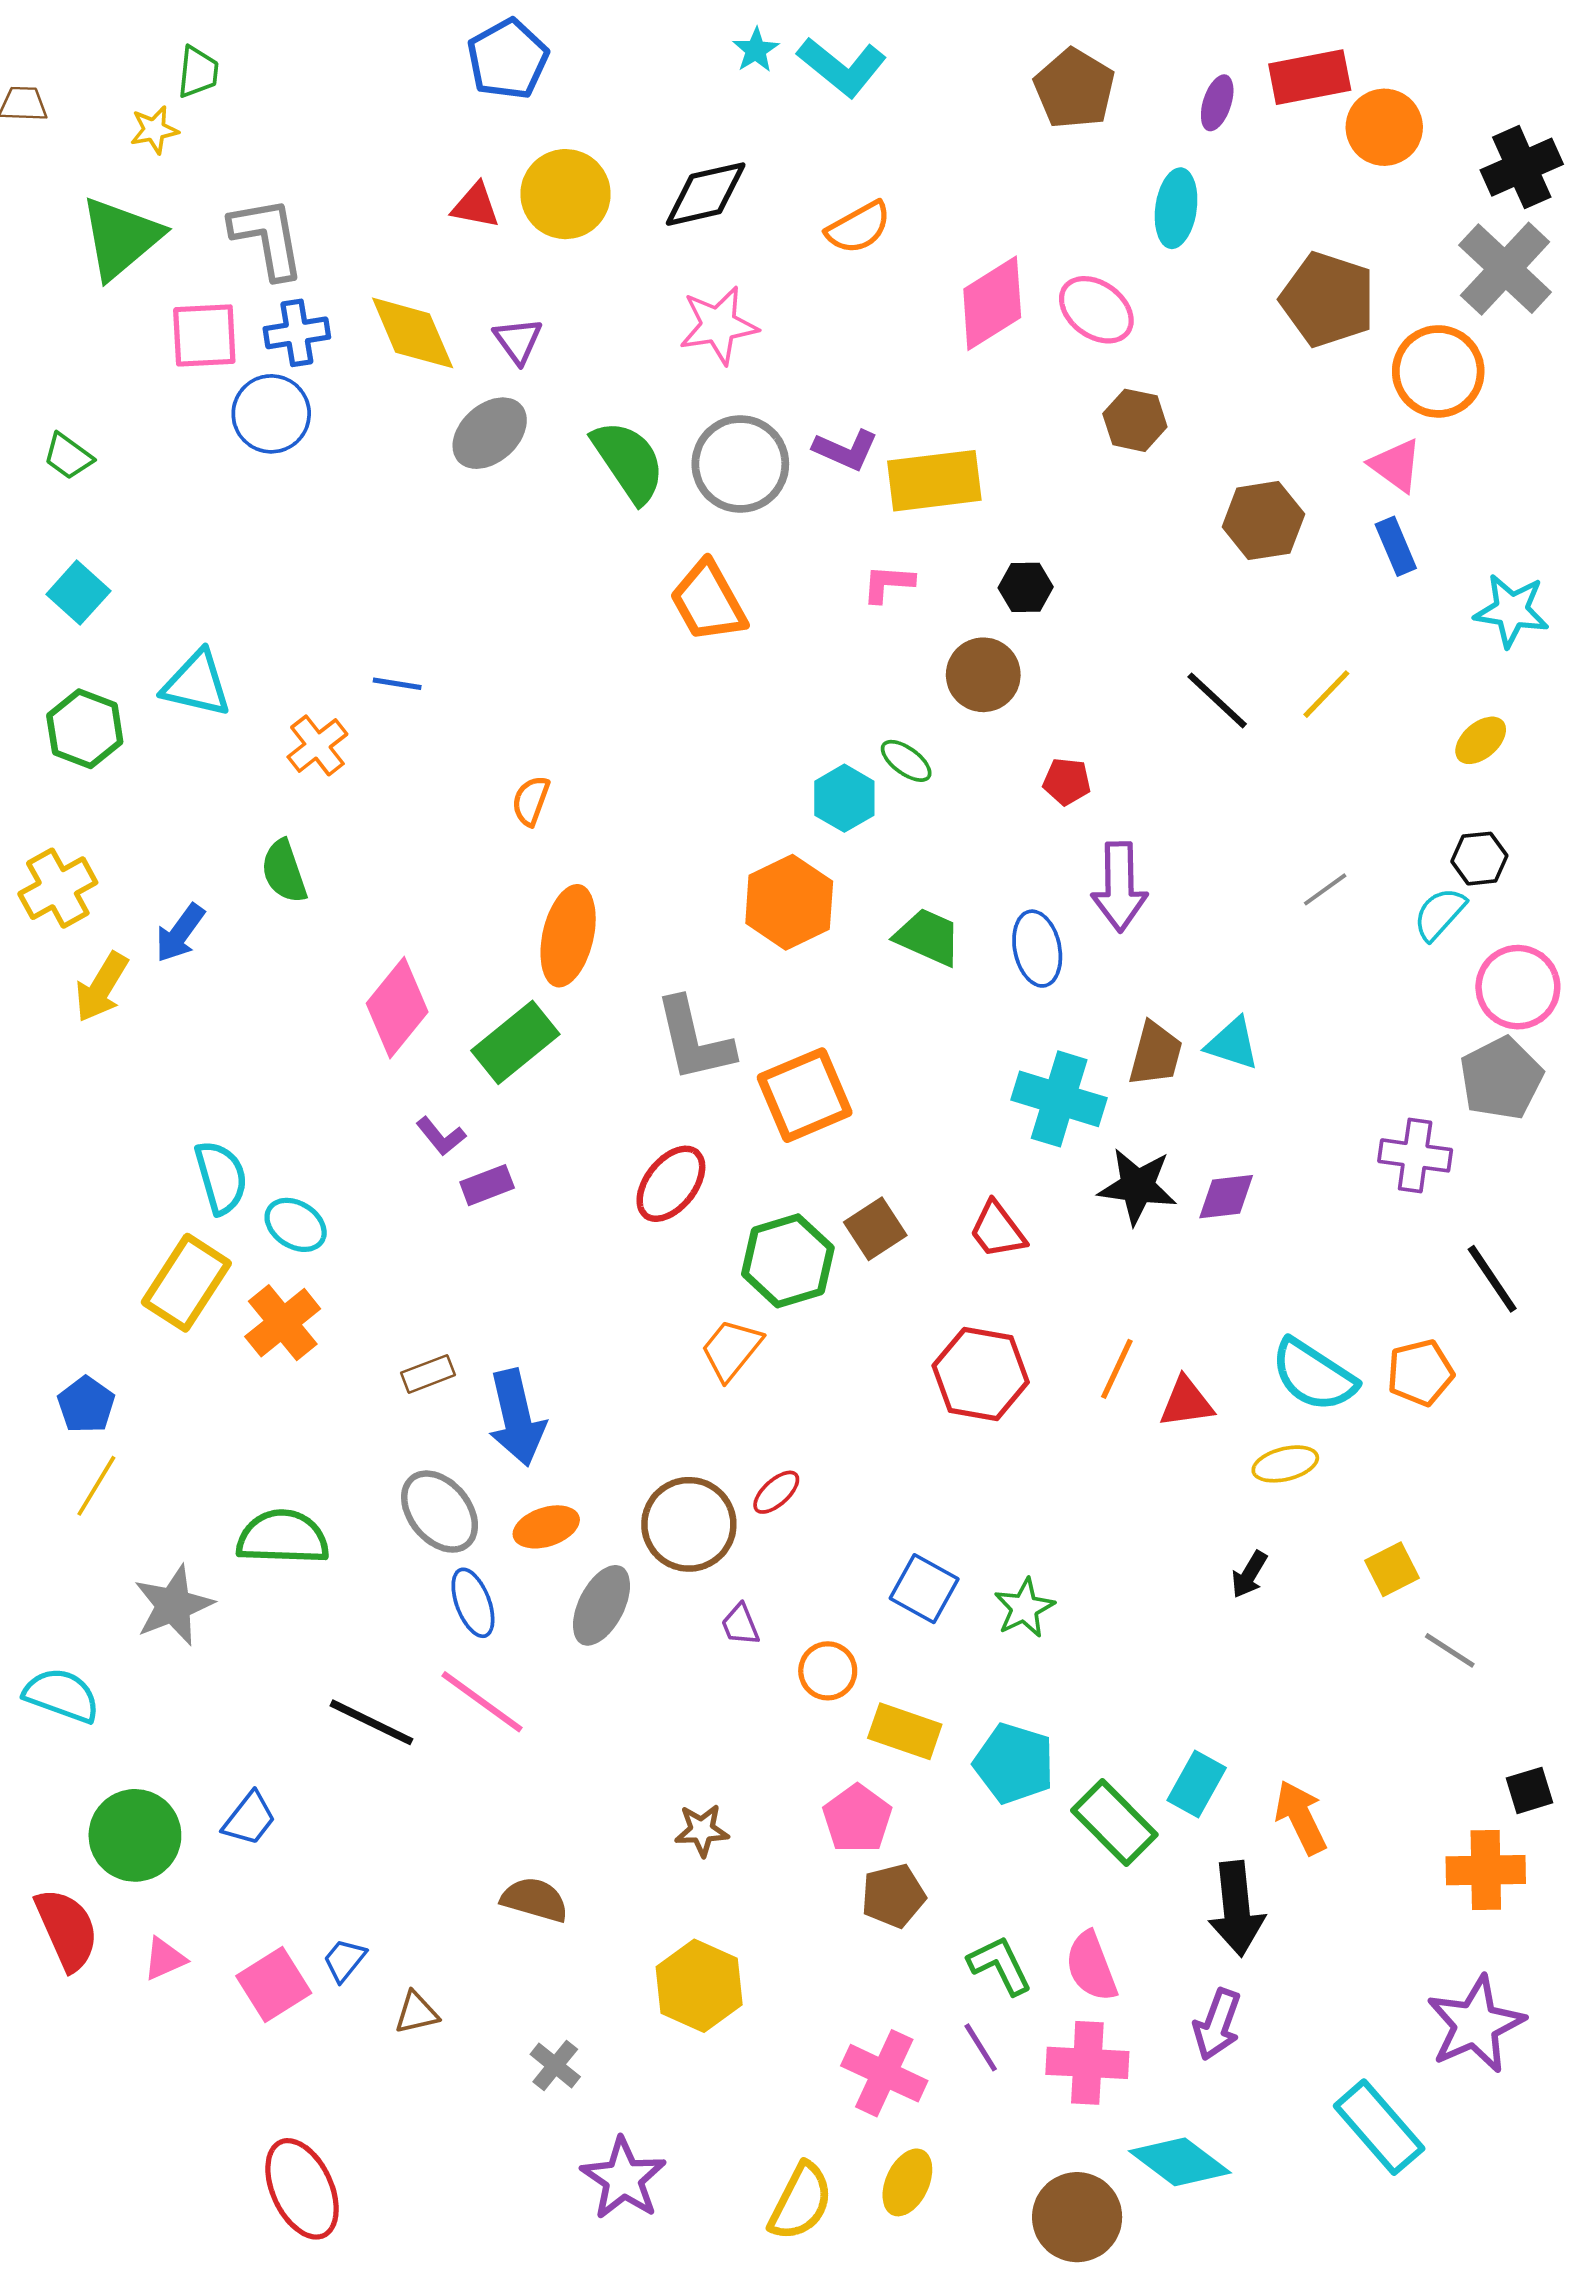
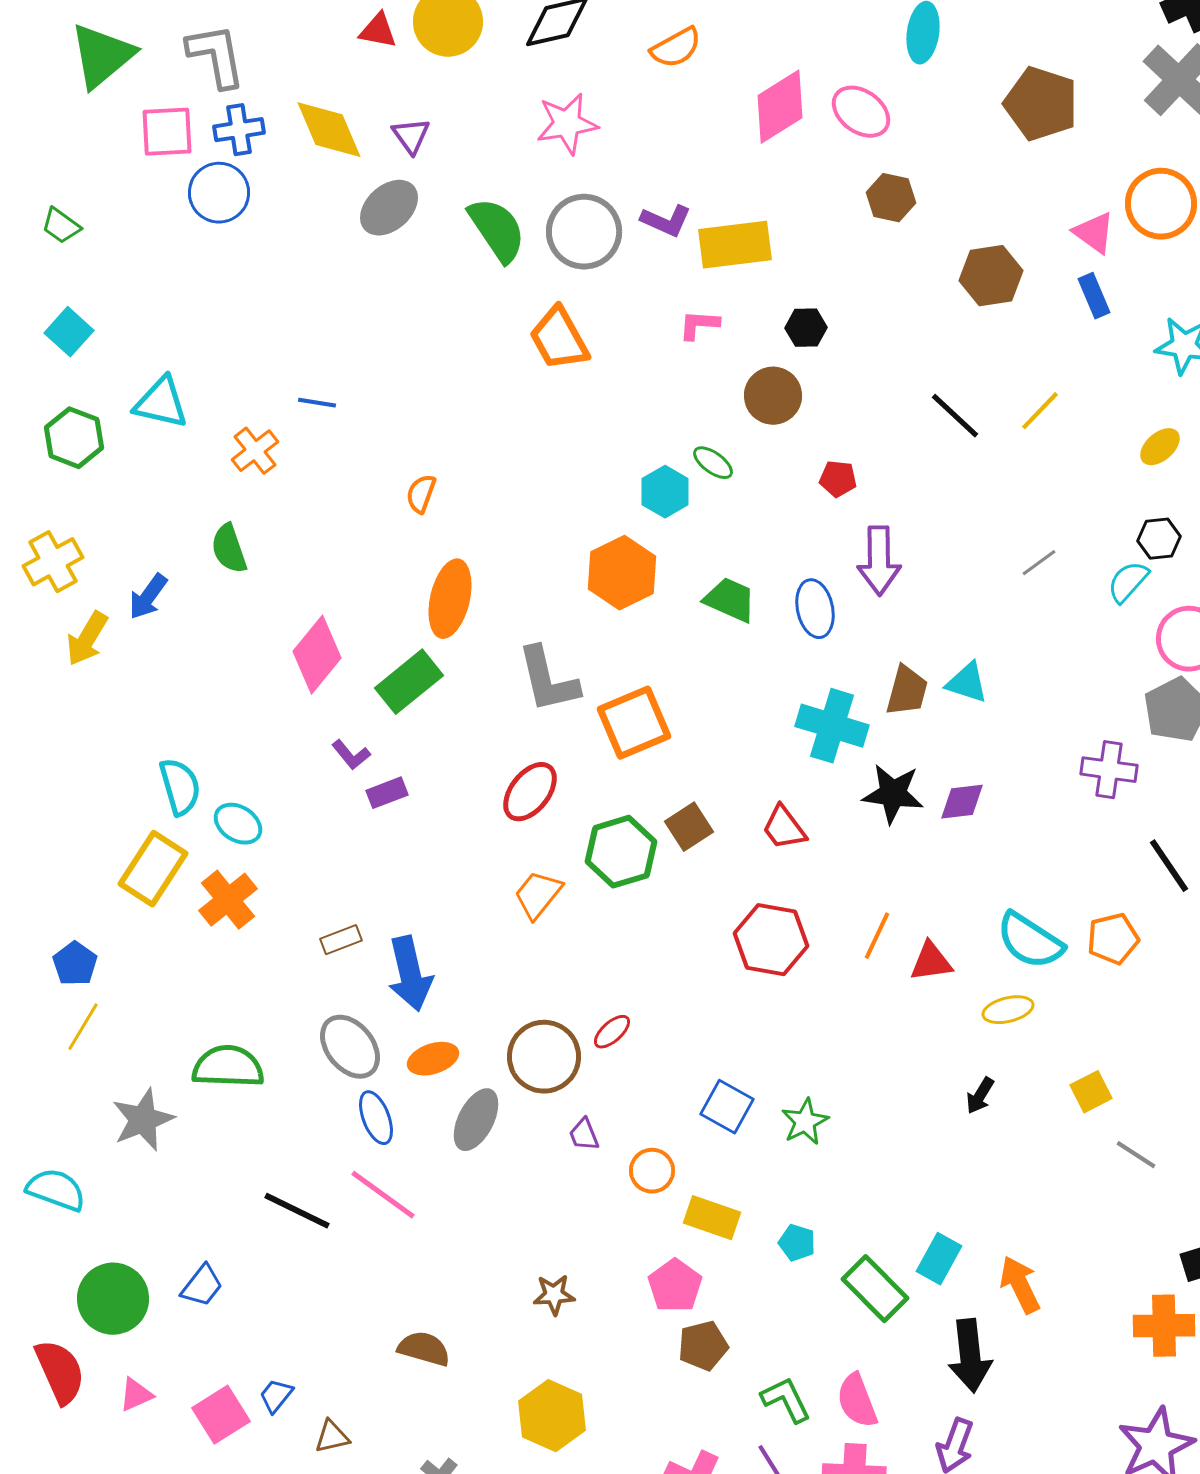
orange circle: (1438, 371) -> (1161, 204), moved
orange trapezoid: (731, 1350) -> (538, 895), moved
cyan pentagon: (1014, 1763) -> (797, 1243), size x0.6

